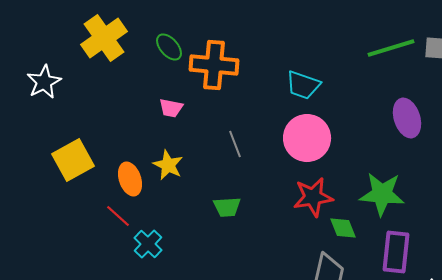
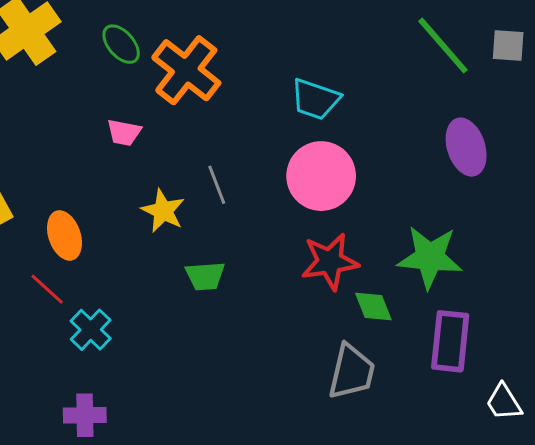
green line: (391, 48) -> (443, 46), turned 66
orange cross: (214, 65) -> (186, 70), turned 33
yellow star: (168, 165) -> (163, 211), moved

